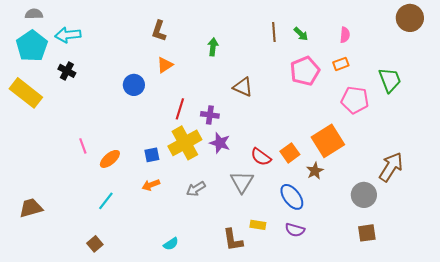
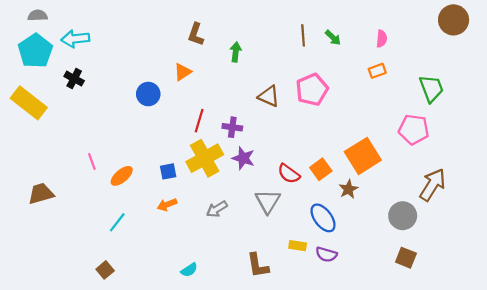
brown L-shape: (159, 31) -> (196, 34), moved
pink pentagon: (305, 71) -> (312, 90), moved
pink pentagon: (355, 100) -> (414, 129), moved
brown trapezoid: (31, 208) -> (41, 194), moved
yellow rectangle: (258, 225) -> (298, 246), moved
brown square: (367, 233) -> (406, 258), turned 30

